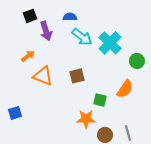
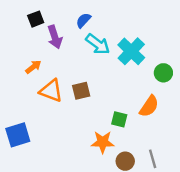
blue semicircle: (70, 17) -> (83, 20), turned -48
brown square: (77, 76) -> (81, 91), moved
blue square: (15, 113) -> (18, 135), size x1.5

